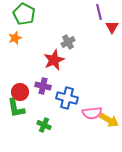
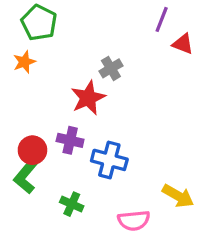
purple line: (99, 12) -> (162, 19), turned 35
red triangle: (112, 27) -> (183, 44), turned -40
green L-shape: (16, 108) -> (26, 176), turned 50
pink semicircle: (92, 113) -> (134, 220), moved

